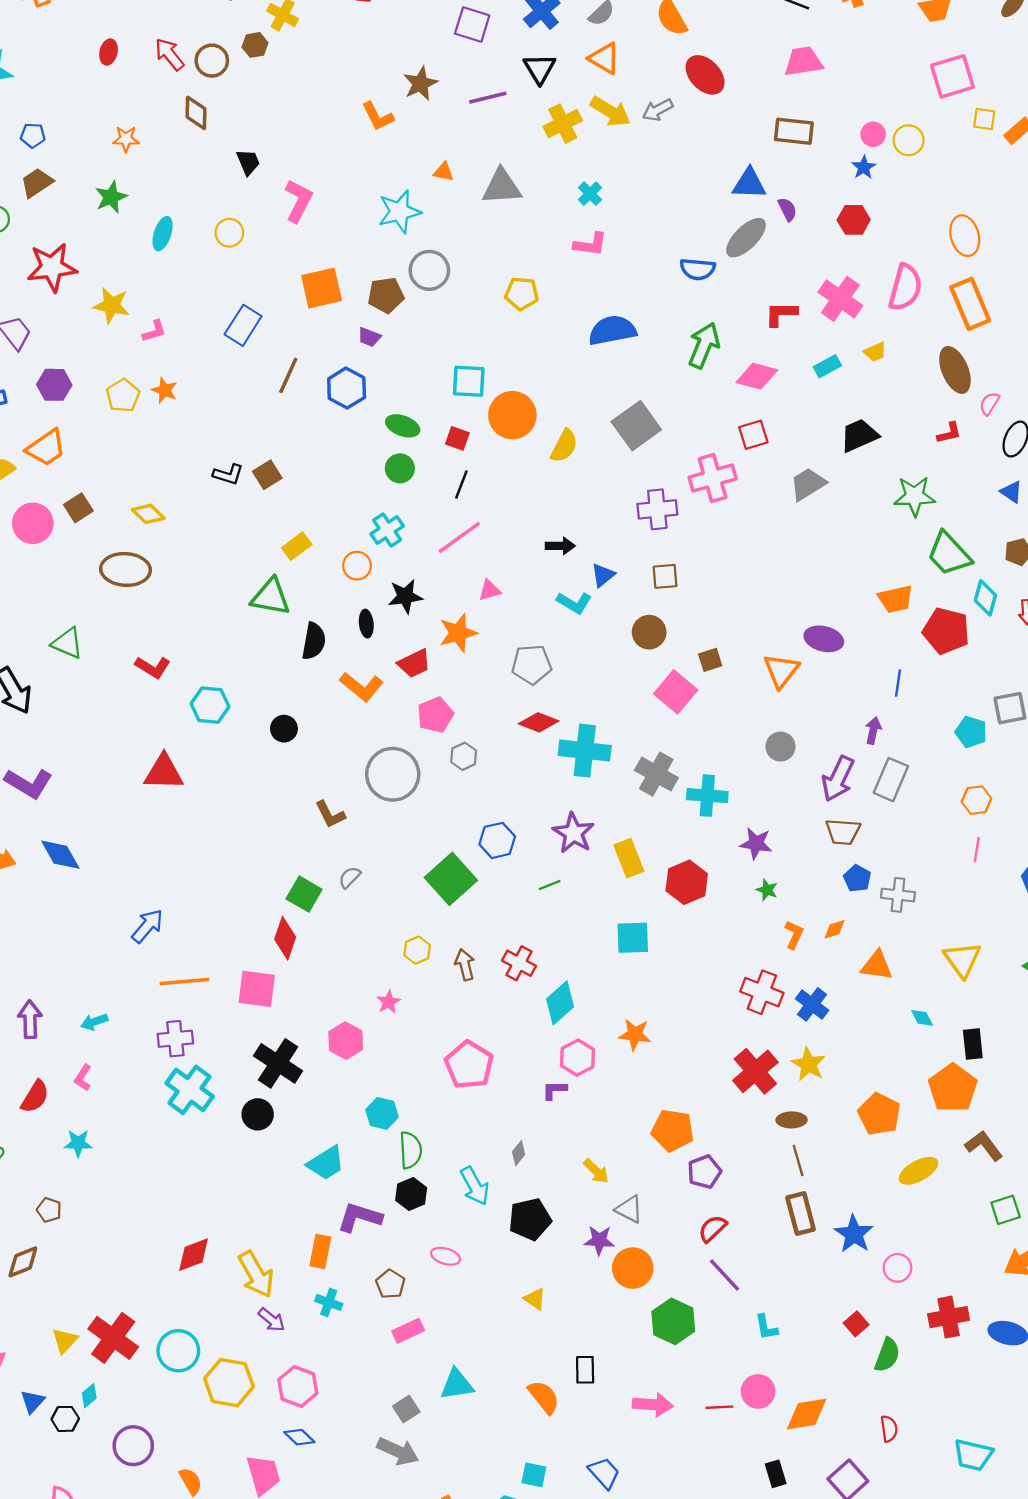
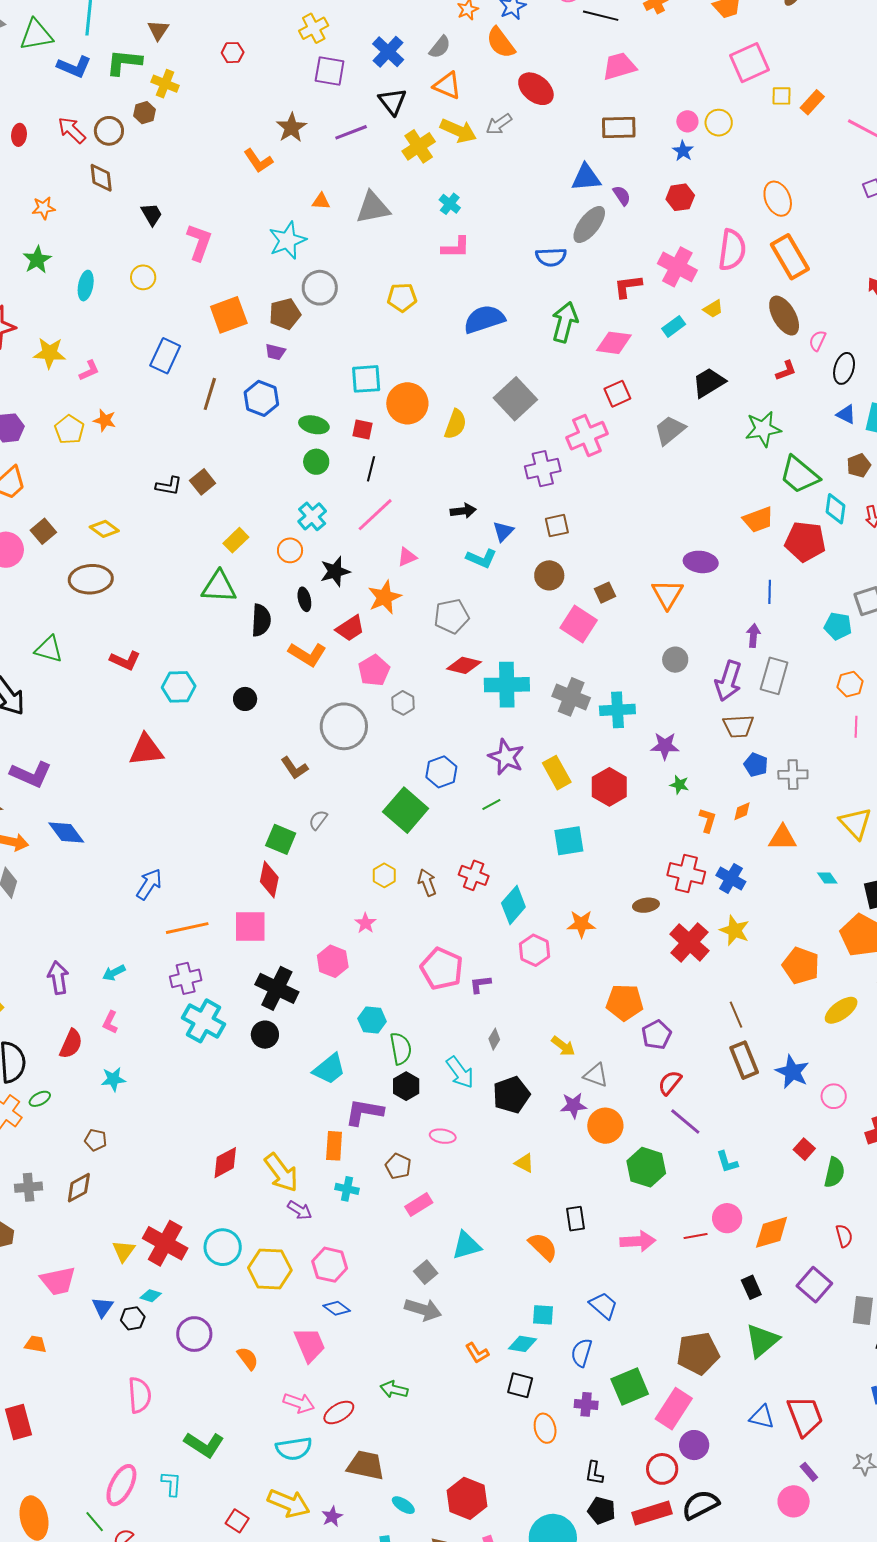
purple L-shape: (554, 1090) -> (480, 984), moved
brown ellipse: (792, 1120) -> (646, 905), moved
cyan diamond: (89, 1396) -> (151, 1296), turned 65

